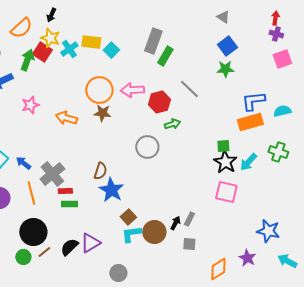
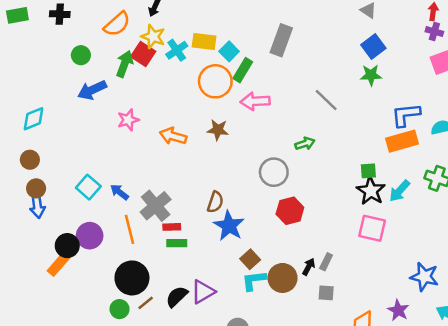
green rectangle: (165, 56) -> (243, 70), moved
orange circle: (99, 90) -> (215, 81), moved
red hexagon: (159, 102) -> (290, 211), moved

